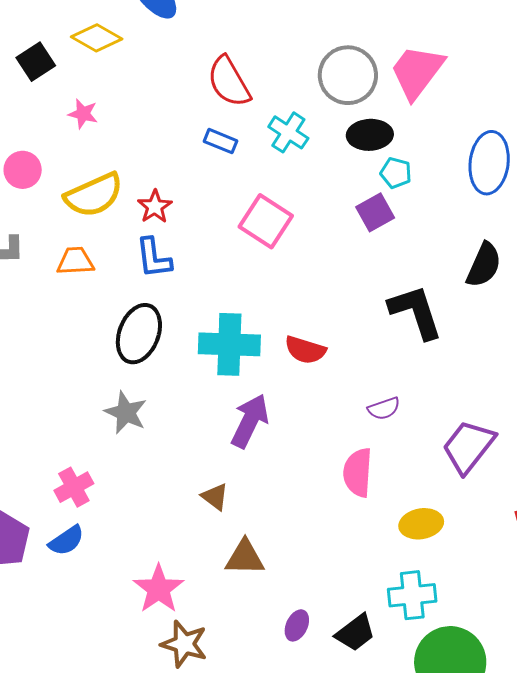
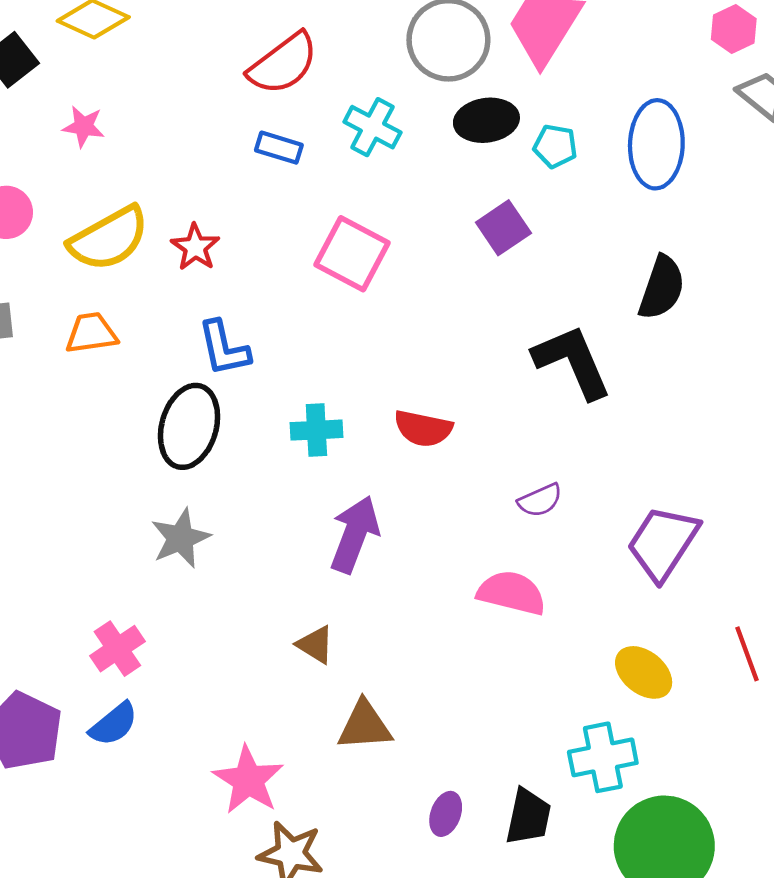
red semicircle: (229, 82) -> (283, 64), turned -92
cyan pentagon: (396, 173) -> (555, 146), moved
blue L-shape: (154, 258) -> (224, 348), moved
cyan cross: (229, 344) -> (316, 430), size x0.6
gray star: (126, 413) -> (181, 538), turned 30
pink semicircle: (358, 472) -> (512, 593), turned 105
yellow ellipse: (421, 524) -> (644, 672), moved, turned 54
black trapezoid: (355, 633) -> (528, 817), turned -36

